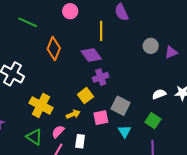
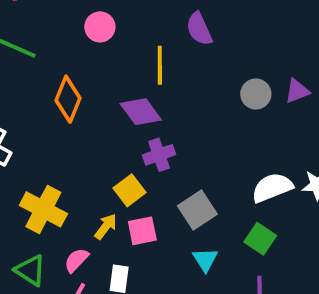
purple triangle: (171, 52) -> (297, 91), moved
white semicircle: (159, 94) -> (272, 188), size x1.5
gray square: (120, 106) -> (197, 210), turned 30
yellow arrow: (73, 114) -> (106, 227), turned -32
pink square: (101, 118) -> (142, 231), moved

